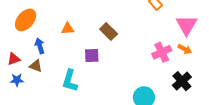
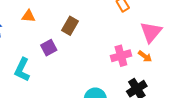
brown rectangle: (109, 31) -> (70, 26), turned 66
purple square: (92, 56) -> (49, 48), turned -35

